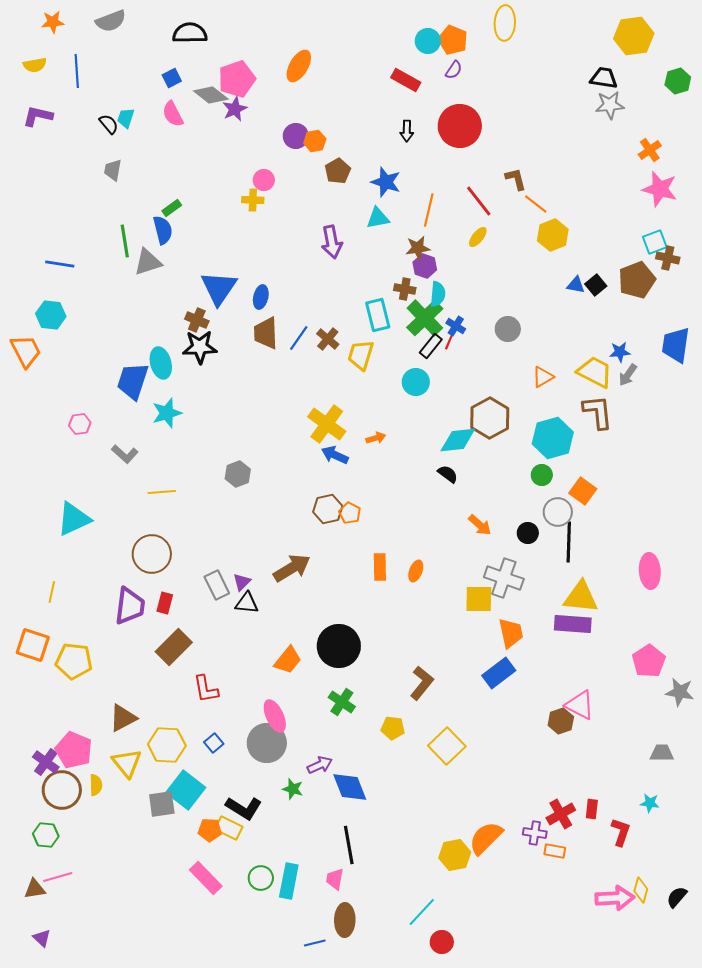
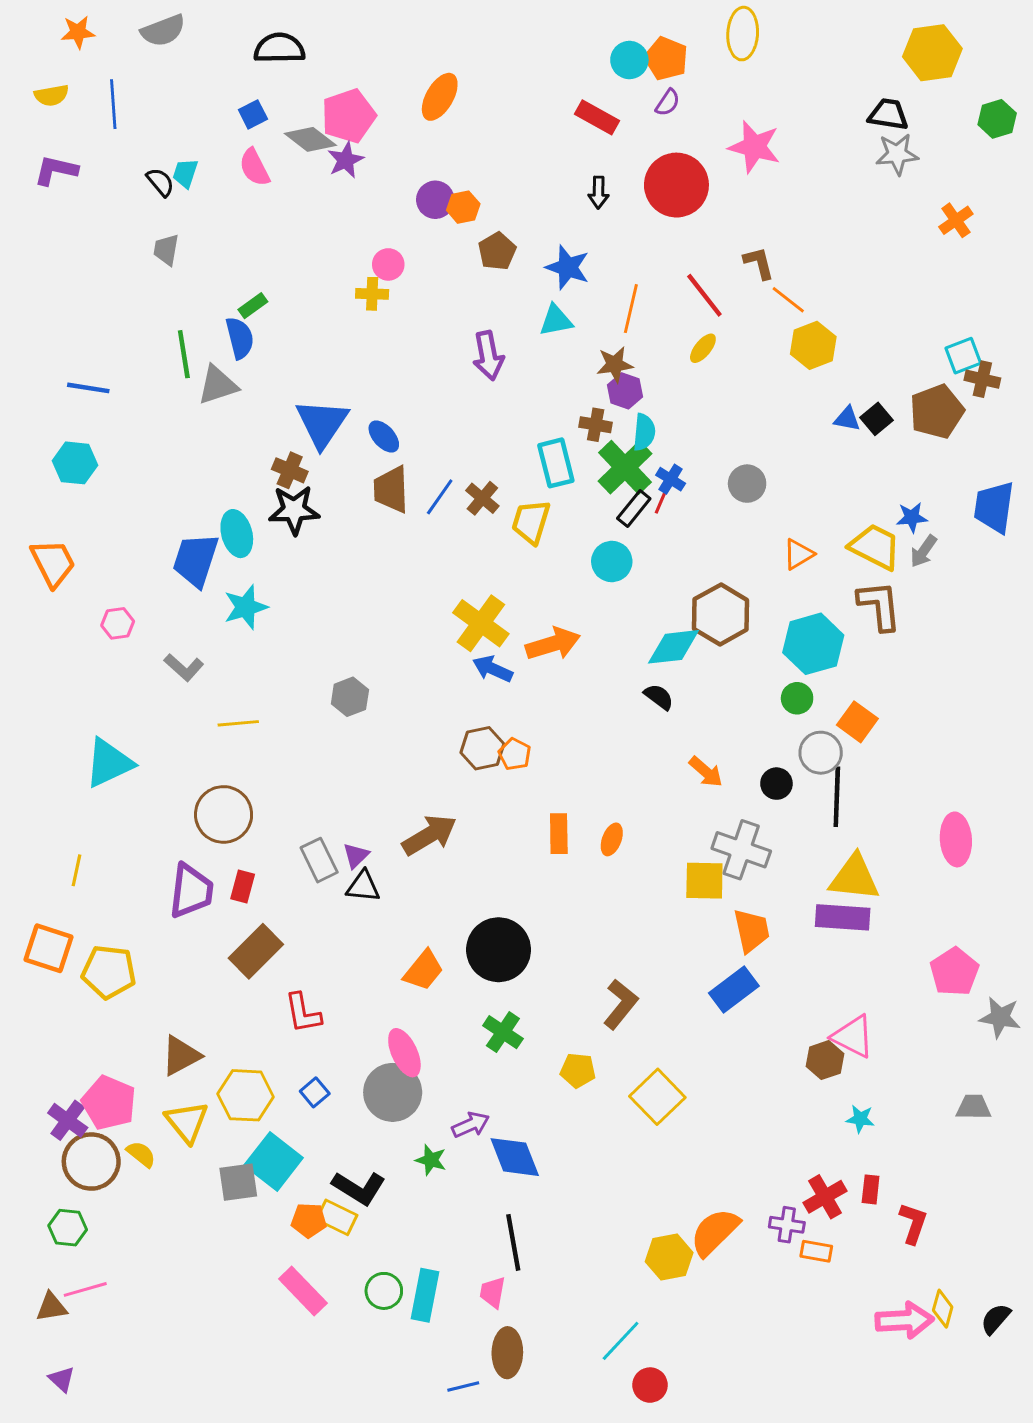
pink star: (660, 189) -> (754, 147), moved
blue ellipse: (261, 297) -> (384, 436), turned -55
orange trapezoid: (26, 351) -> (53, 563), moved
orange arrow: (376, 438) -> (553, 644), size x1.8
yellow semicircle: (96, 785) -> (141, 1154), turned -50
cyan star: (650, 803) -> (860, 1119), moved

